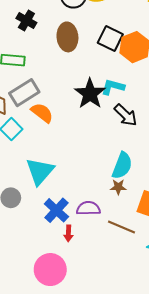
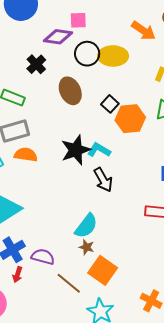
brown ellipse: (67, 37) -> (70, 91), turned -36
black square: (110, 38) -> (110, 104), size x0.7
orange semicircle: (42, 113) -> (26, 155), turned -45
brown star: (118, 187) -> (87, 247), moved

